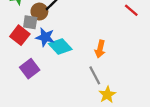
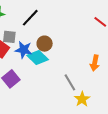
brown circle: (39, 12) -> (45, 44), moved
orange arrow: (100, 49) -> (95, 63), moved

